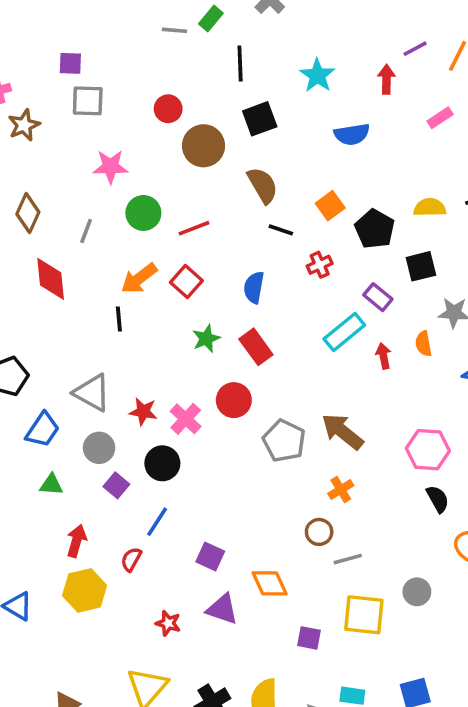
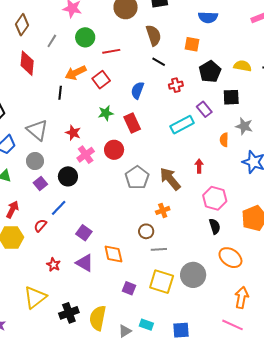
orange square: (330, 206) -> (192, 44), moved, turned 35
red arrow: (383, 356) -> (199, 166), moved
red star: (143, 412) -> (73, 133), moved
gray circle: (417, 592) -> (193, 275), size x1.6

